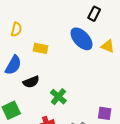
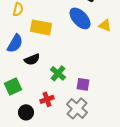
yellow rectangle: (41, 48) -> (41, 27), size x1.5
purple square: (105, 113) -> (83, 84), moved

